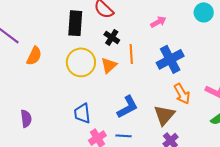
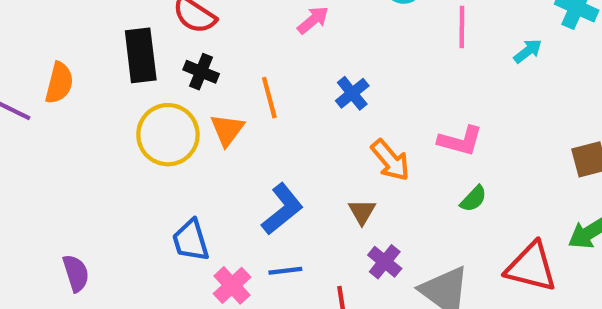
black cross: (112, 37) -> (201, 72), moved
orange semicircle: (34, 56) -> (59, 83), moved
blue cross: (170, 59) -> (352, 93), size x0.6
brown triangle: (164, 115) -> (362, 212), size x0.6

